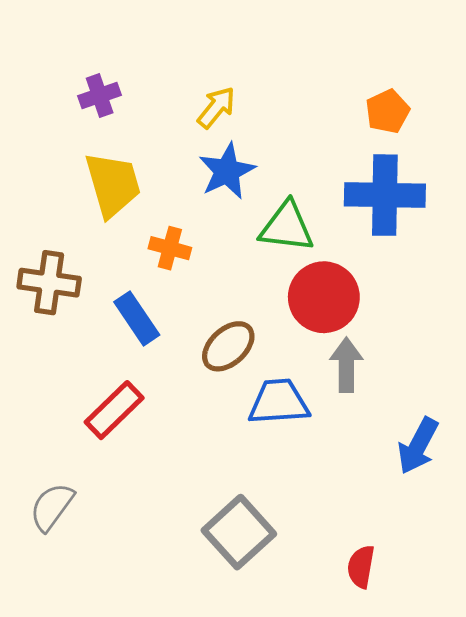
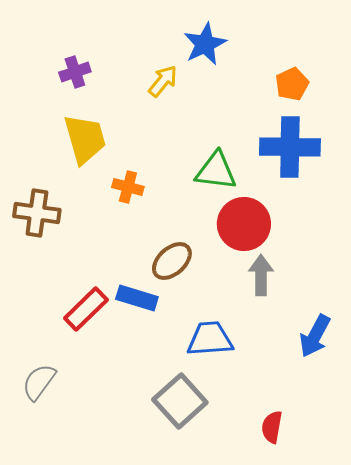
blue star: (227, 171) -> (205, 44), moved
blue rectangle: (137, 318) -> (137, 298), moved, turned -39
blue trapezoid: (279, 402) -> (210, 339), moved

